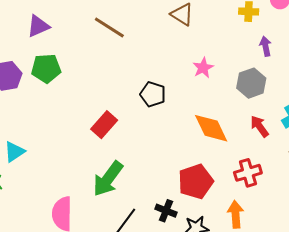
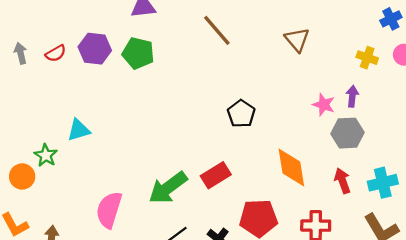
purple arrow: (265, 46) -> (352, 96), moved
pink star: (203, 68) -> (324, 105), moved, turned 30
red rectangle: (104, 125) -> (216, 175), moved

